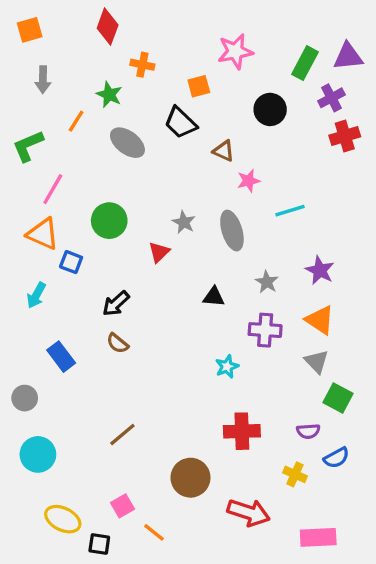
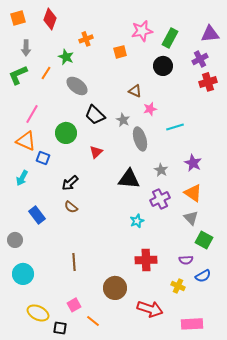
red diamond: (108, 27) -> (50, 19), moved
green rectangle: (305, 63) -> (170, 38), moved
orange cross: (142, 65) -> (86, 39), turned -32
black trapezoid: (181, 123) -> (95, 115), moved
green L-shape: (28, 146) -> (18, 75), moved
gray star: (184, 222) -> (123, 120), moved
black triangle: (214, 297) -> (129, 179), size x1.6
purple cross: (265, 330) -> (160, 199), turned -30
brown line: (122, 435) -> (74, 262), turned -54

